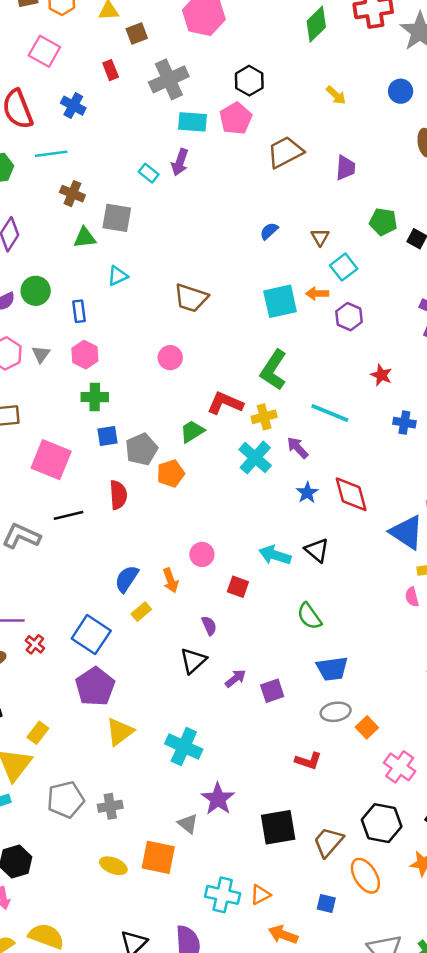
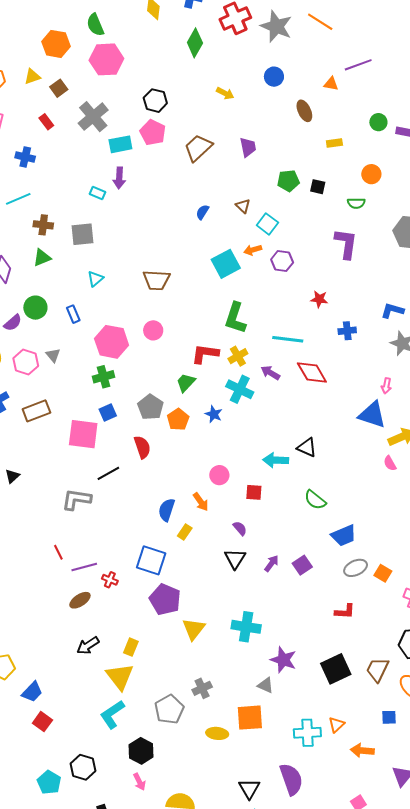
green triangle: (85, 238) -> (42, 258), moved
pink hexagon: (85, 355) -> (112, 342), moved, size x1.5
blue square: (107, 436) -> (108, 413), moved
blue star: (307, 493) -> (214, 414), moved
red diamond: (351, 494) -> (312, 372), moved
gray pentagon: (66, 800) -> (169, 709), moved

